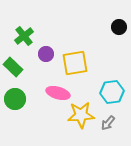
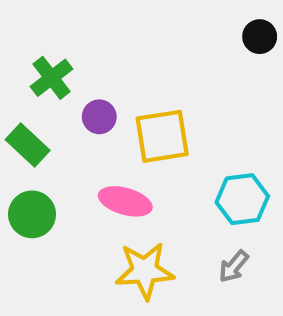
black circle: (119, 27) -> (260, 37), moved
yellow star: (81, 115) -> (145, 271), moved

